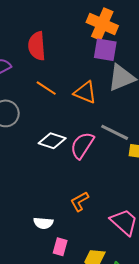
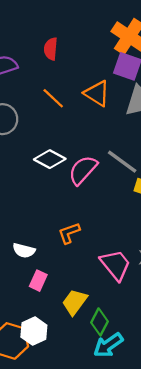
red semicircle: (37, 46) -> (51, 49), size x0.7
orange triangle: (85, 92) -> (97, 93), moved

